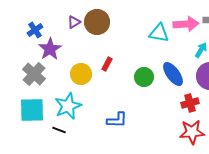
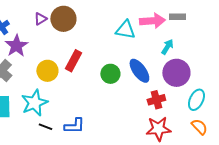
red rectangle: (107, 64) -> (73, 61), size x1.5
blue L-shape: (117, 120) -> (74, 126), moved
black line: (59, 130) -> (45, 127), moved

